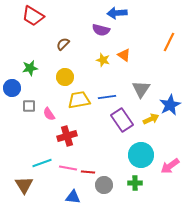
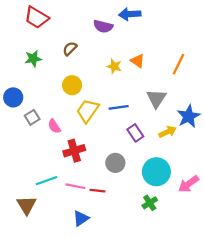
purple semicircle: (101, 30) -> (103, 26), moved
orange line: (169, 42) -> (179, 64), moved
green star: (30, 68) -> (33, 59), moved
yellow trapezoid: (79, 100) -> (88, 111), turned -45
gray square: (29, 106) -> (32, 117), turned -32
purple rectangle: (122, 120) -> (135, 133), size x0.7
green cross: (135, 183) -> (150, 203), turned -32
gray circle: (104, 185) -> (115, 163), moved
blue triangle: (73, 197) -> (81, 218), turned -42

